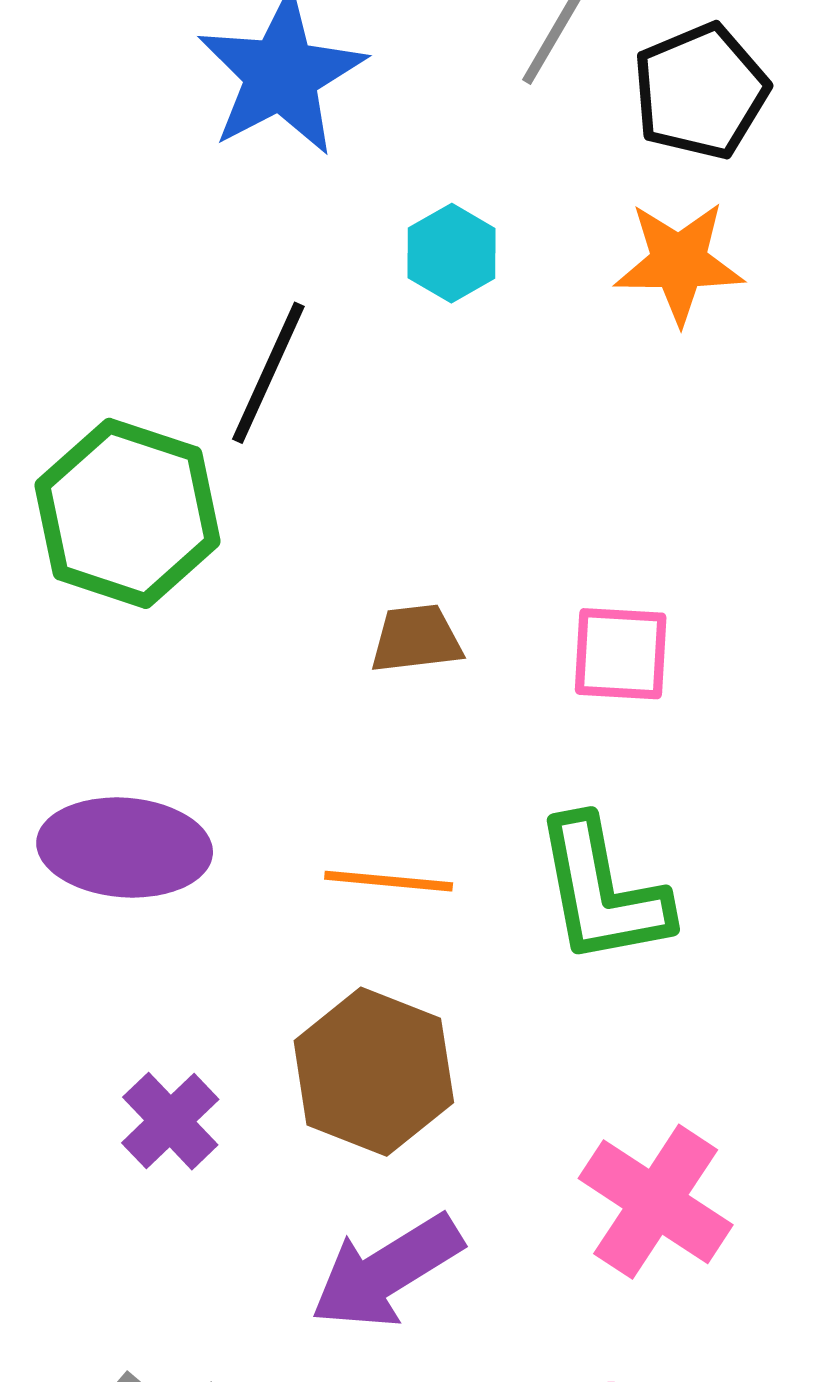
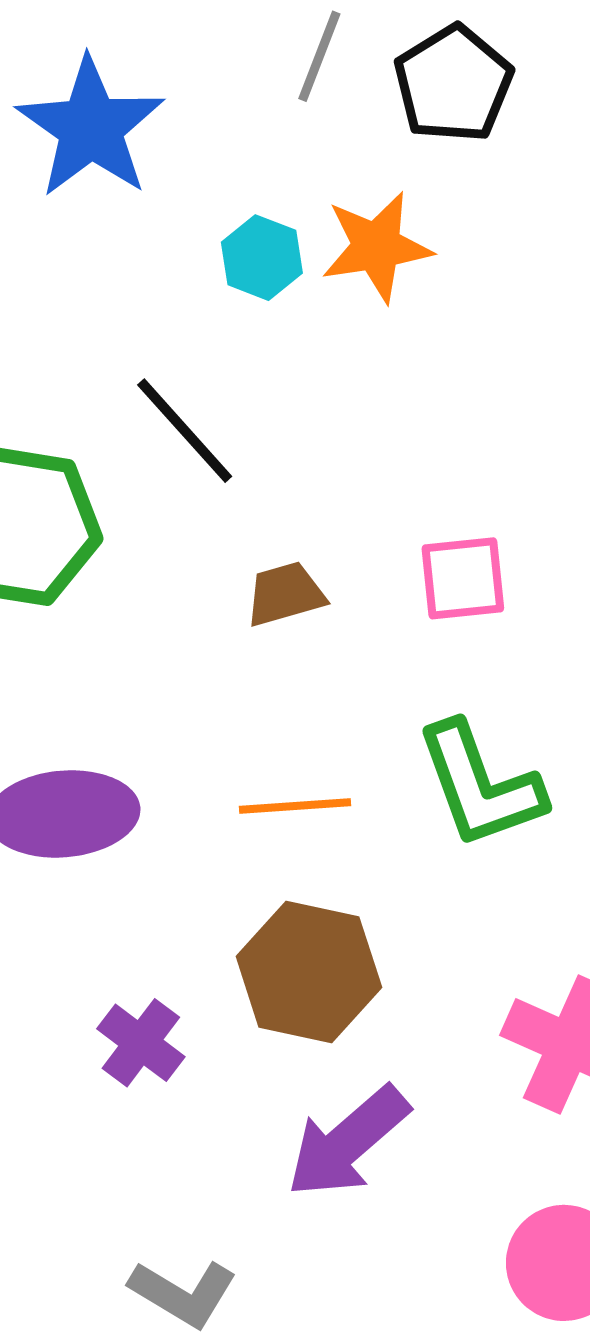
orange star: (679, 262) -> (377, 247), moved
black line: (268, 373) -> (185, 431), moved, turned -57

